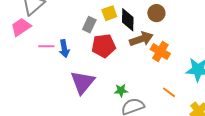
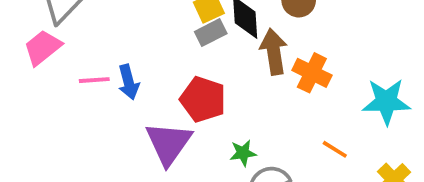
gray rectangle: (89, 25) -> (211, 33), moved, turned 42
brown arrow: (141, 39) -> (274, 52), turned -75
red pentagon: (104, 46) -> (203, 99), moved, turned 30

